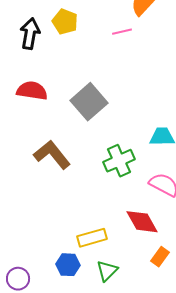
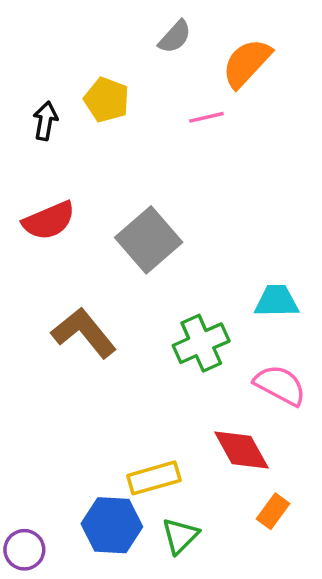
black arrow: (30, 34) -> (45, 121), size x0.7
red semicircle: (32, 91) -> (49, 221), turned 148
blue hexagon: (68, 265) -> (112, 525), size x1.4

